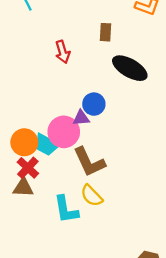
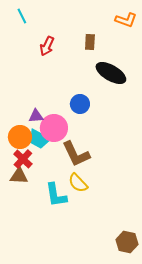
red arrow: (63, 52) -> (47, 46), moved, turned 42
purple triangle: (81, 118) -> (36, 116), moved

